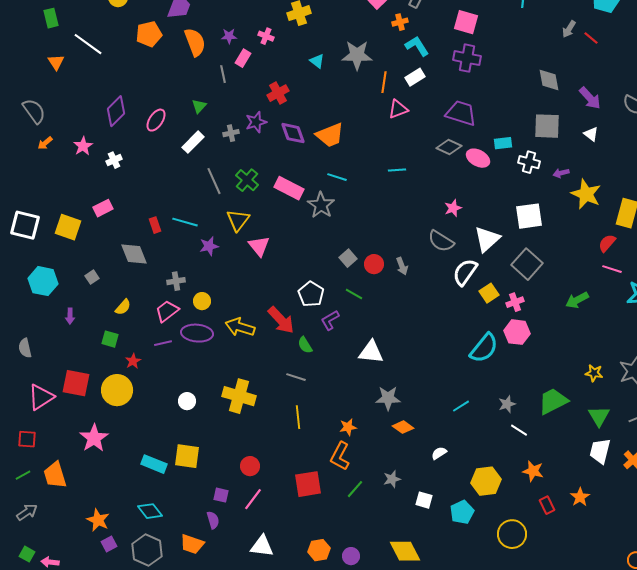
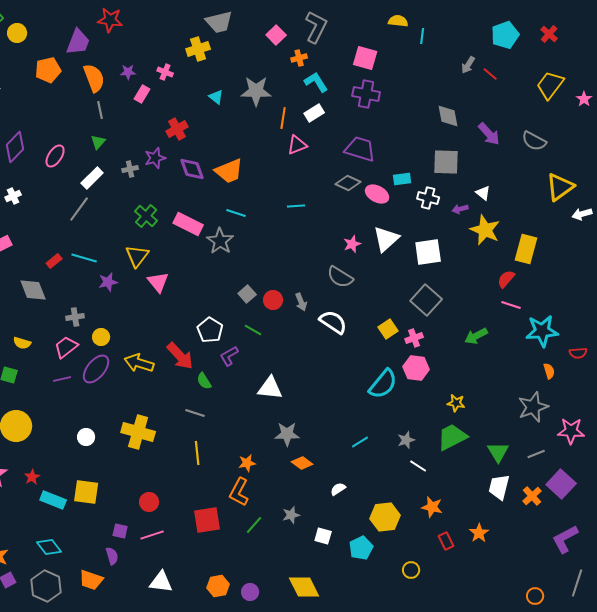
gray line: (223, 74) -> (100, 110), moved
white triangle: (591, 134) -> (483, 193), moved
gray line: (214, 181) -> (79, 209), moved, turned 60
red rectangle: (155, 225) -> (54, 261), turned 70
white triangle: (487, 239) -> (386, 239), moved
white semicircle: (465, 272) -> (333, 322), moved, turned 88
yellow semicircle: (123, 307) -> (22, 343), turned 66
purple ellipse: (197, 333) -> (96, 369), turned -56
red star: (133, 361) -> (32, 477), moved
yellow star: (594, 373) -> (456, 403), moved
pink line: (253, 499) -> (152, 535), turned 35
yellow circle: (512, 534) -> (411, 570), size x0.6

